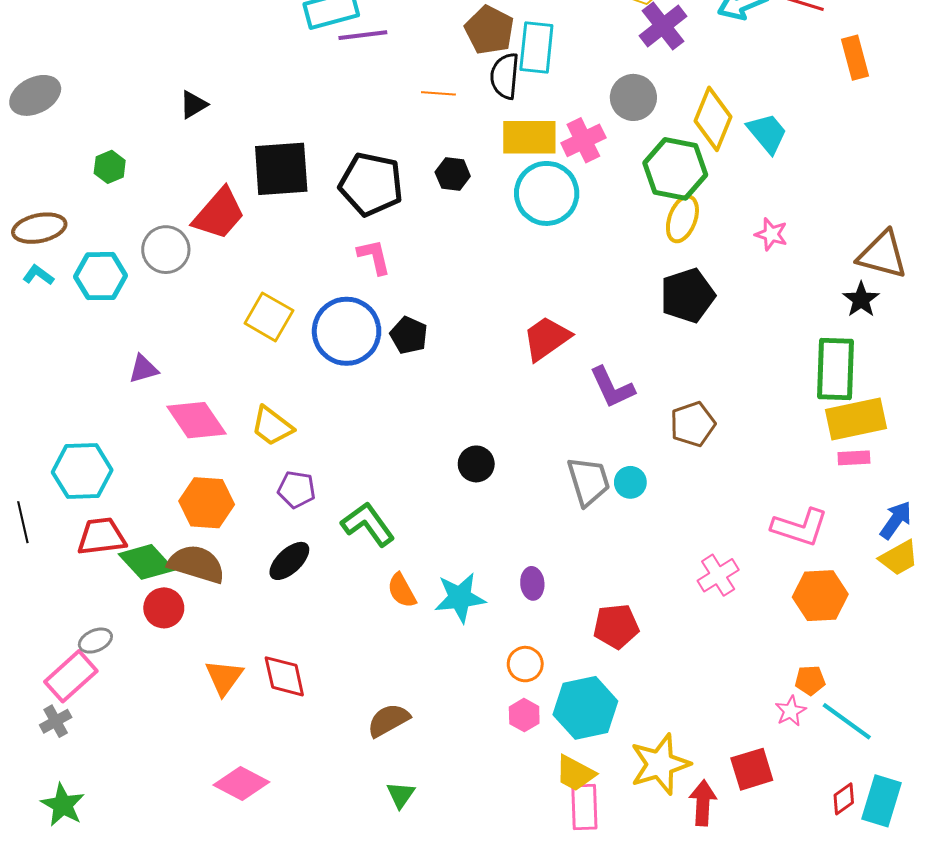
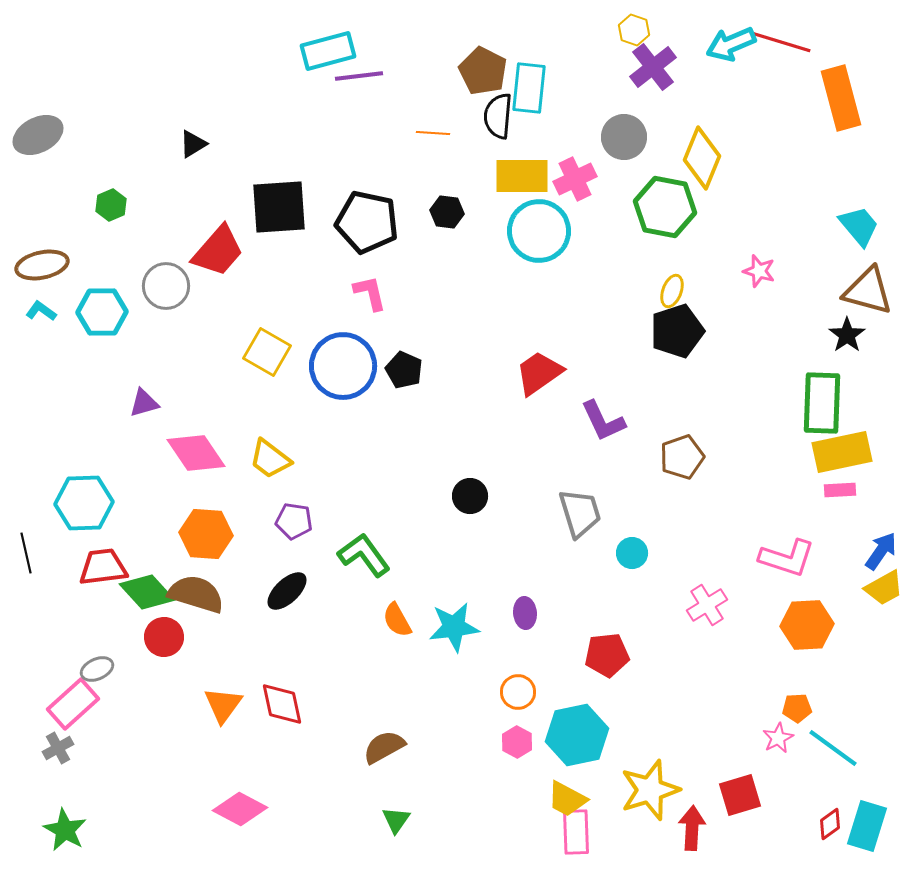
orange rectangle: (855, 58) -> (841, 98), size x1.5
cyan trapezoid: (767, 133) -> (859, 226), moved
yellow ellipse: (682, 219) -> (672, 291), moved, size x0.7
cyan circle: (630, 482) -> (632, 553), moved

